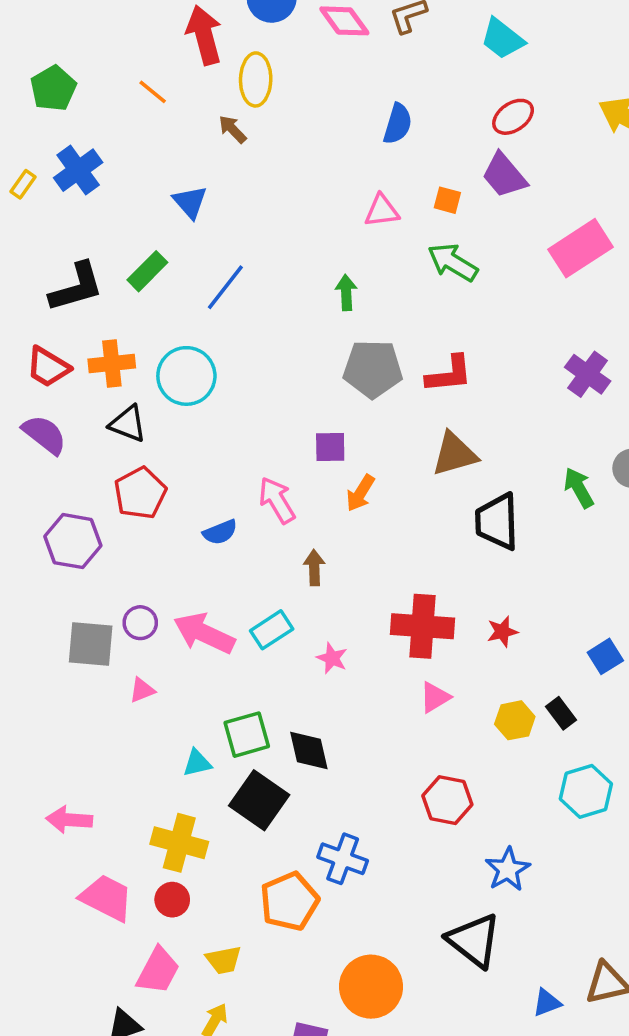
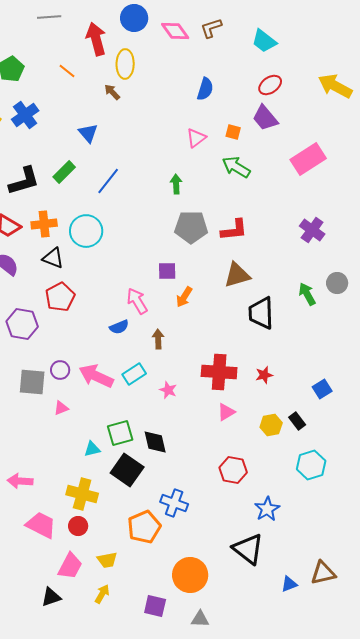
pink triangle: (382, 211) -> (196, 138), turned -30
blue semicircle: (220, 532) -> (119, 327), moved

